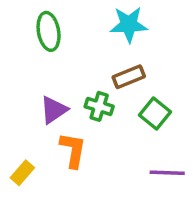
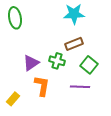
green ellipse: (49, 31) -> (15, 18), moved
purple line: (167, 173) -> (80, 87), moved

